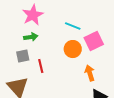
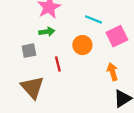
orange circle: (73, 49) -> (82, 45), moved
gray square: (23, 56) -> (29, 51), moved

